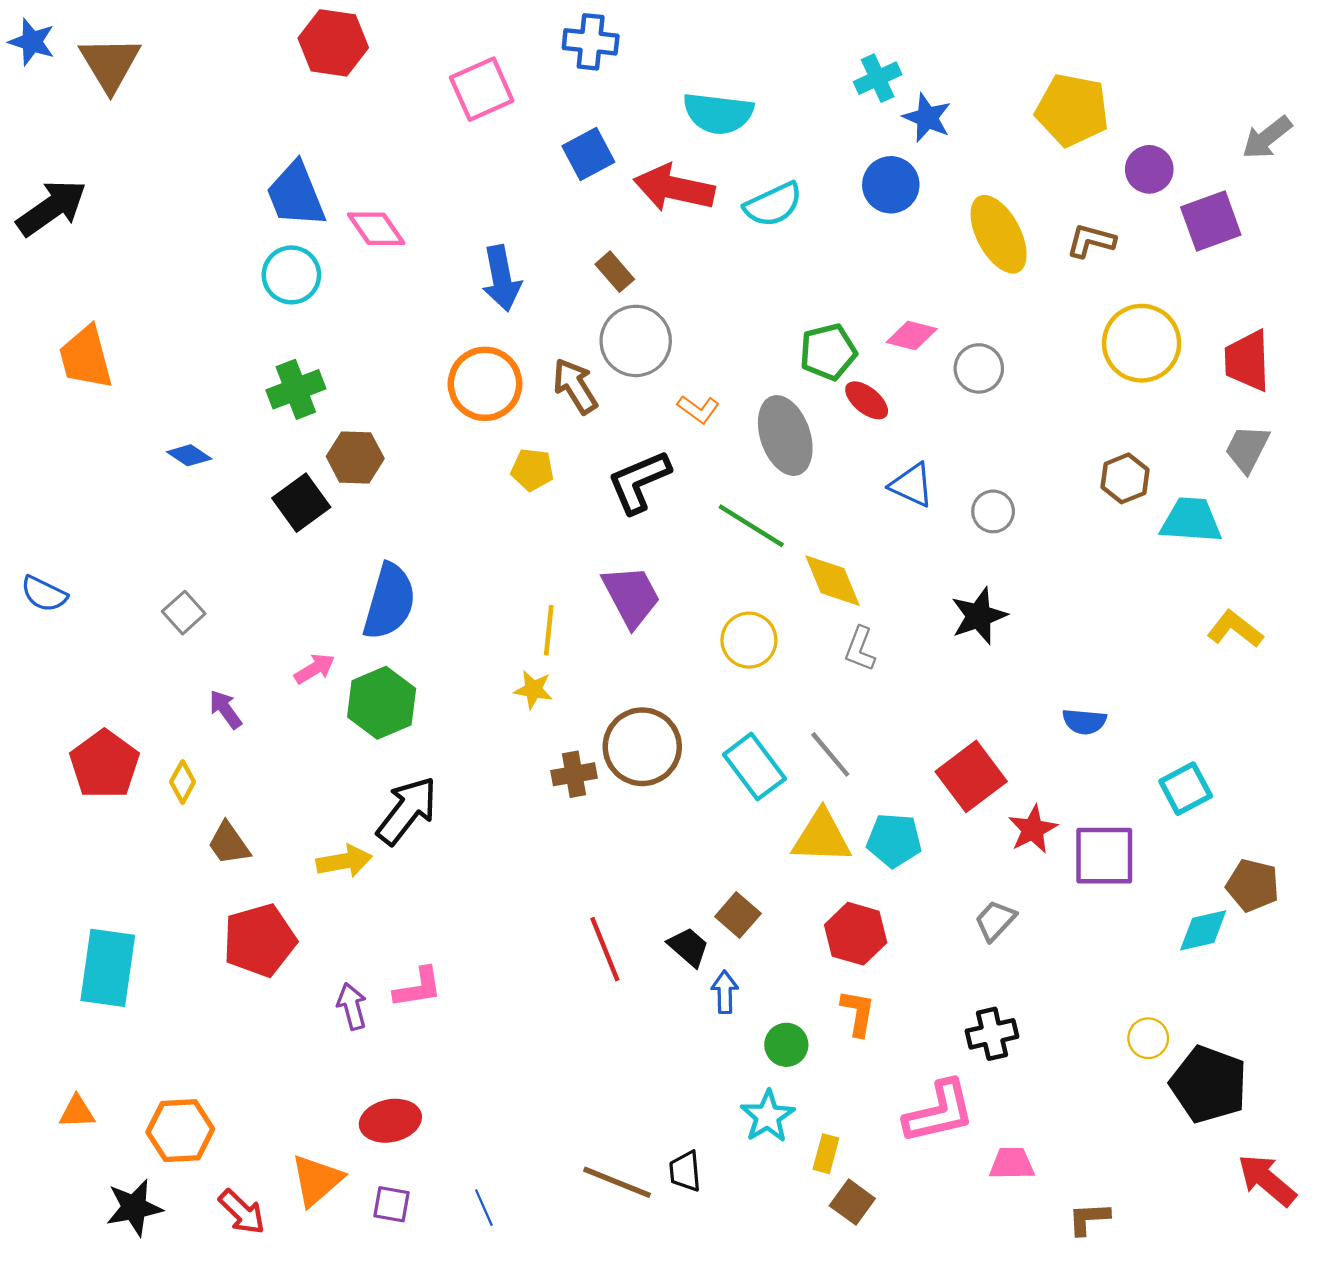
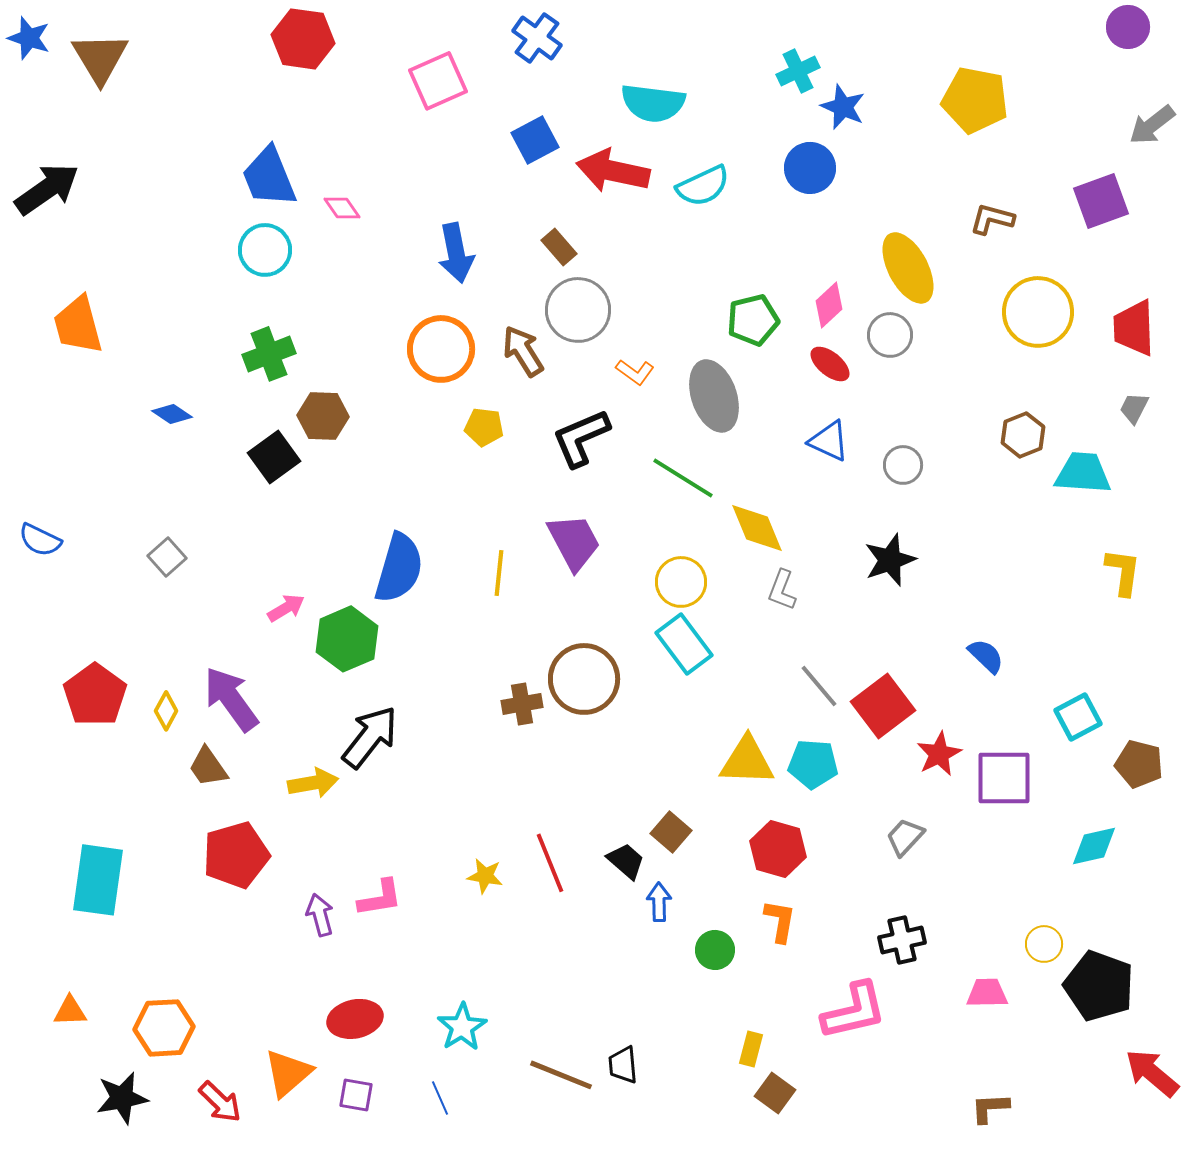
blue cross: (591, 42) -> (537, 38), turned 30
purple circle: (1149, 169) -> (1128, 27), moved
pink diamond: (376, 229) -> (342, 208), size x0.7
yellow ellipse: (999, 234) -> (908, 268), moved
pink diamond: (912, 335) -> (829, 305), turned -57
red ellipse: (867, 400) -> (830, 364), moved
gray trapezoid: (1247, 449) -> (1134, 408), size x0.7
blue semicircle: (389, 602) -> (399, 568), moved
yellow L-shape: (1235, 629) -> (1123, 572), turned 60
yellow star: (533, 690) -> (485, 876), moved
purple arrow: (225, 709) -> (231, 699), moved, size x1.8
blue semicircle: (1084, 721) -> (986, 656), turned -141
gray line: (830, 754) -> (819, 686), moved
cyan rectangle: (754, 767) -> (684, 644), moved
brown pentagon: (1253, 885) -> (1139, 764), moved
cyan star: (768, 1116) -> (462, 1027), moved
pink trapezoid: (1012, 1164) -> (987, 993), moved

